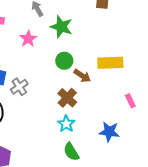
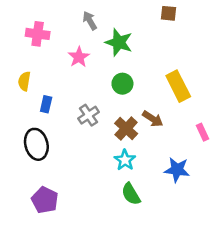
yellow rectangle: (110, 63) -> (178, 86), turned 65
brown arrow: (82, 76) -> (153, 119), moved
gray cross: (19, 87) -> (89, 115), moved

